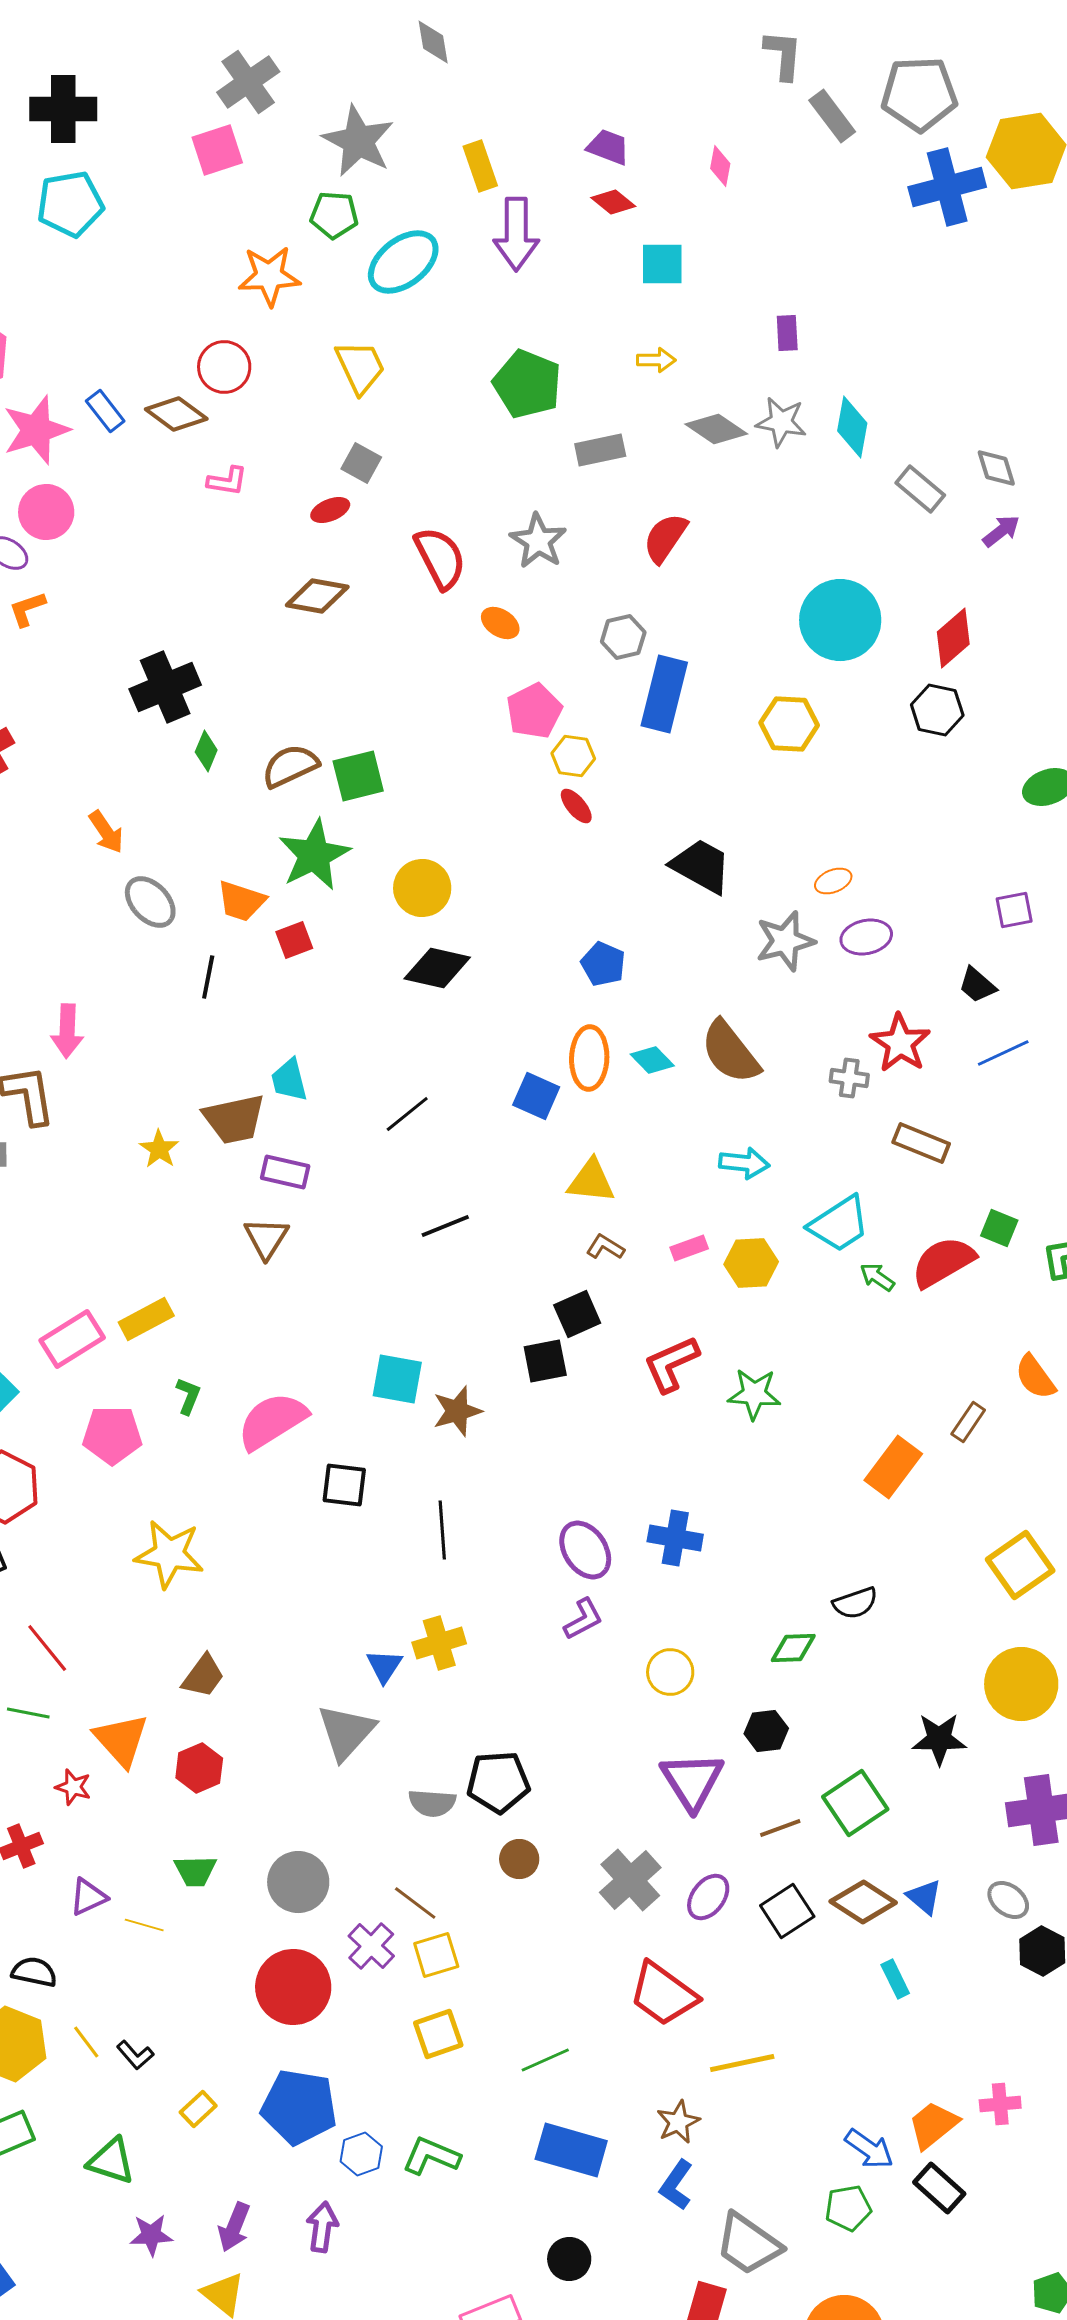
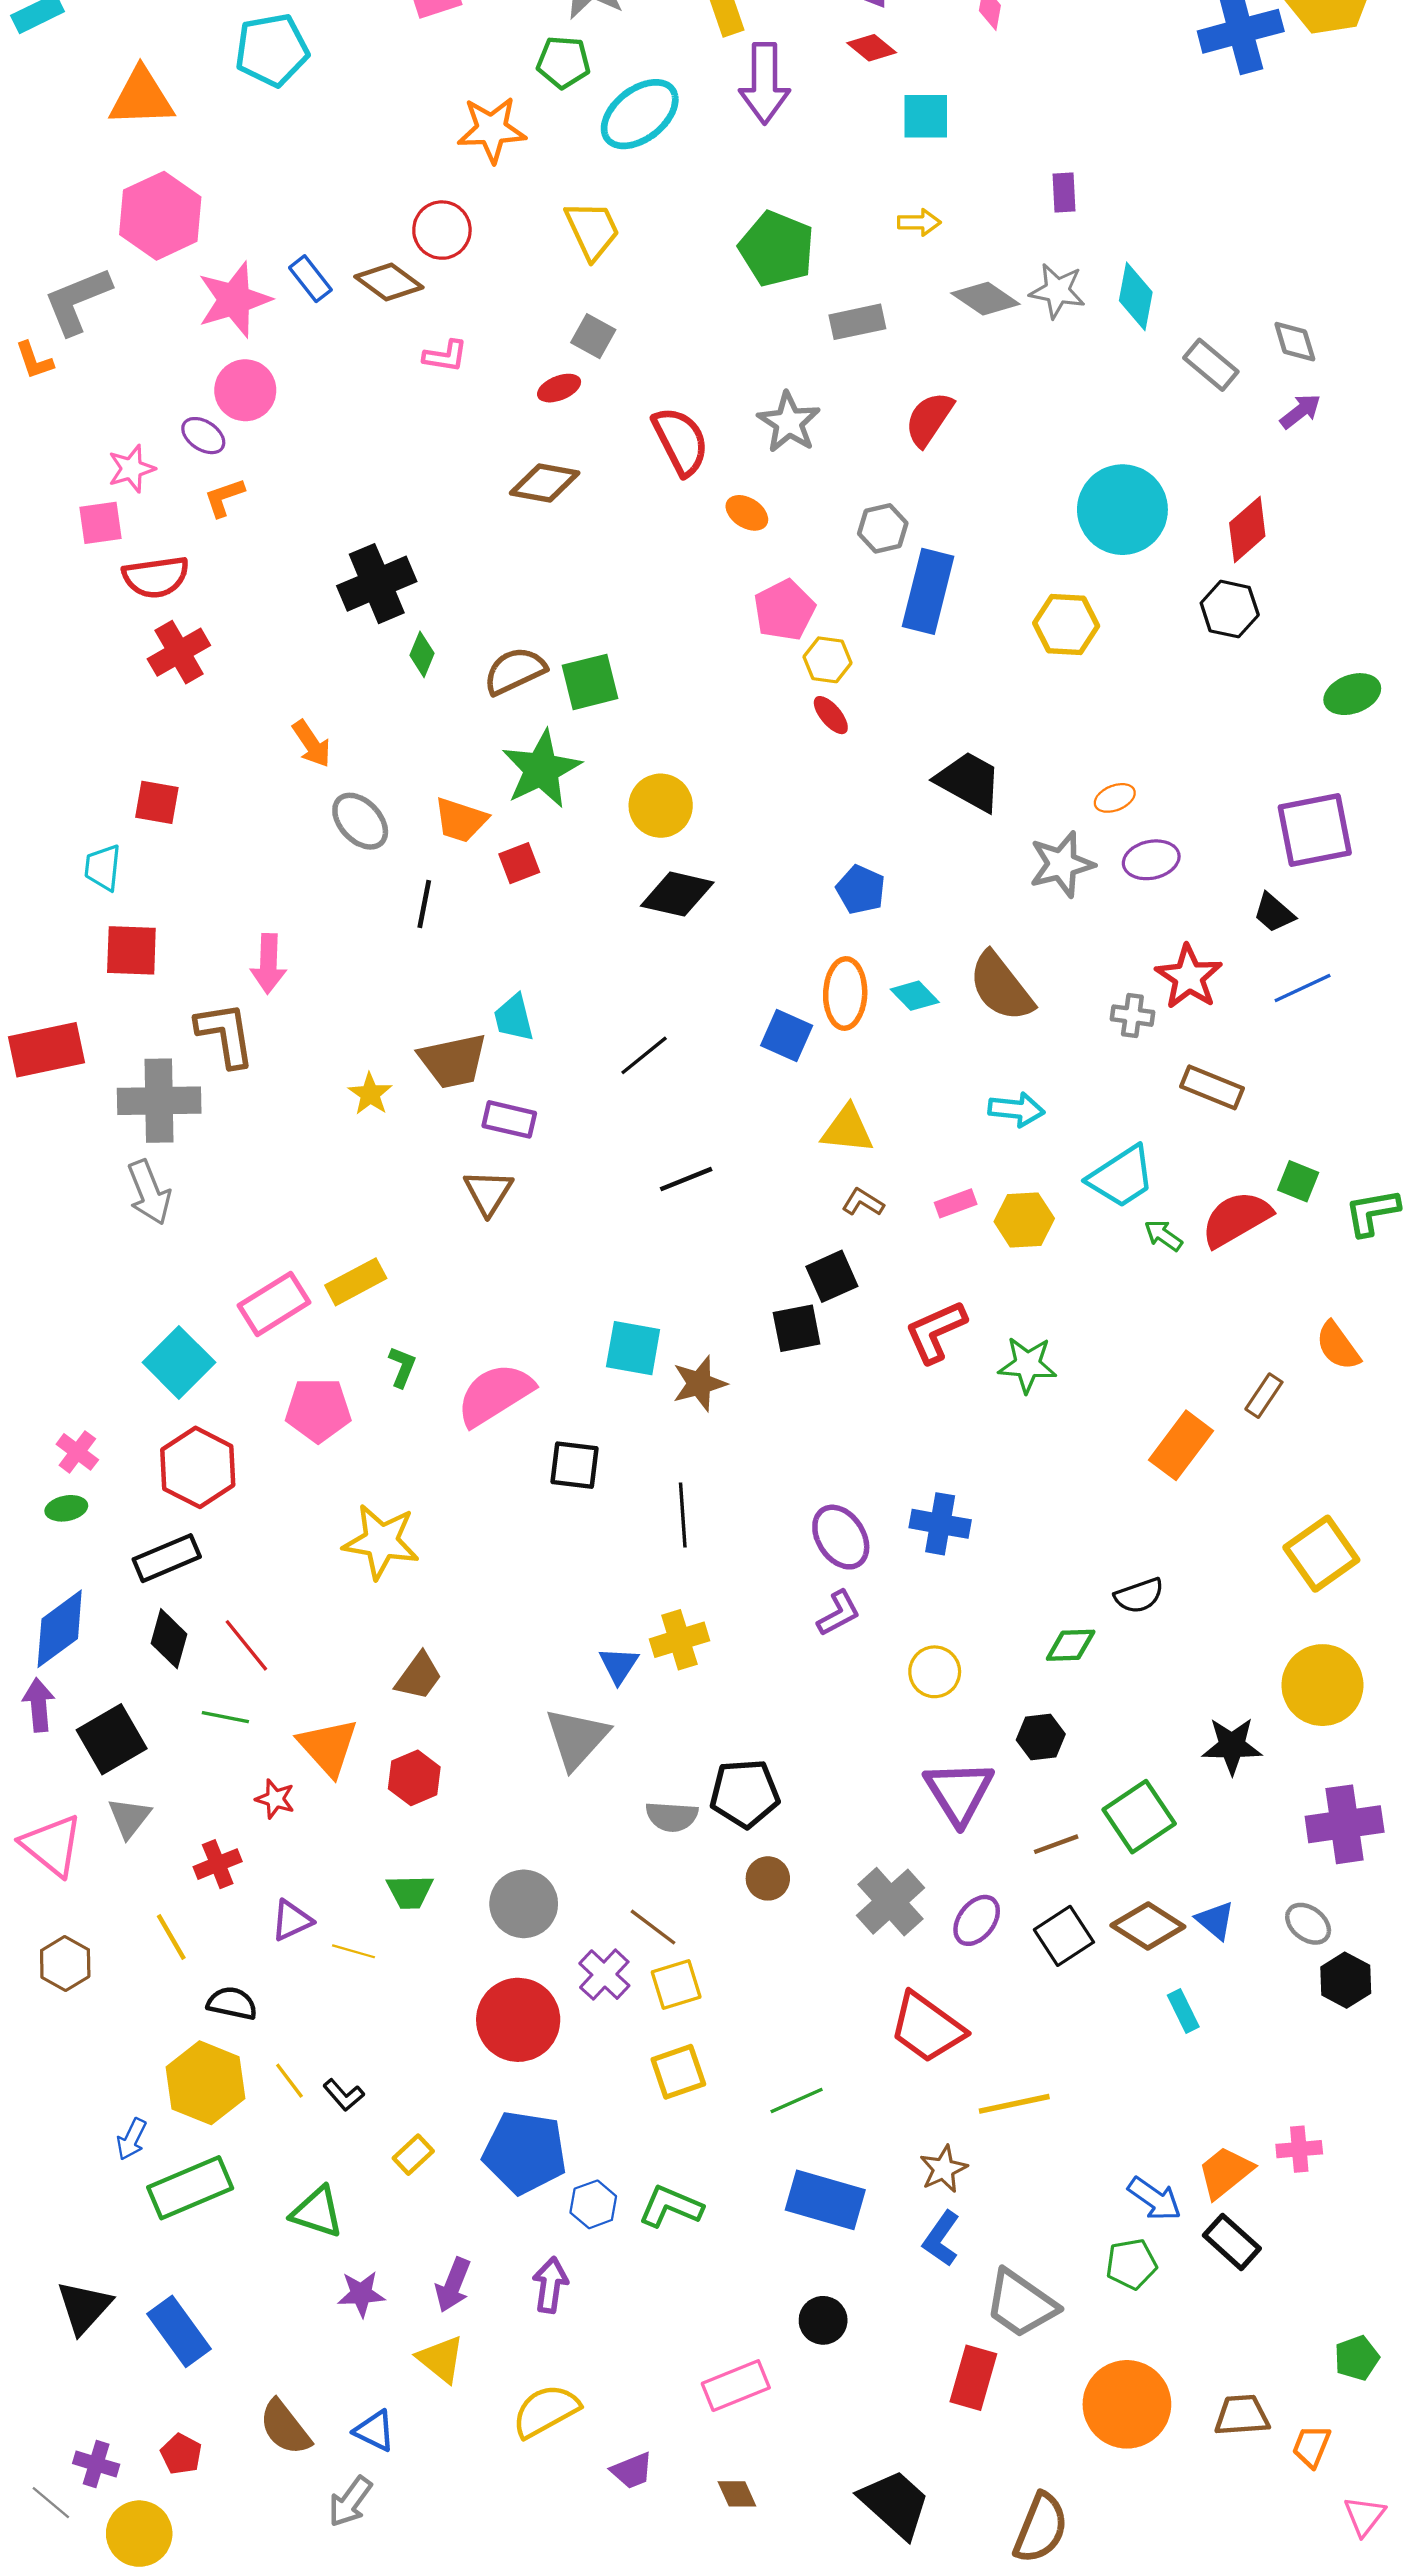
purple square: (1014, 910) -> (1315, 830), size x1.8

